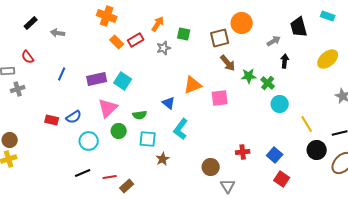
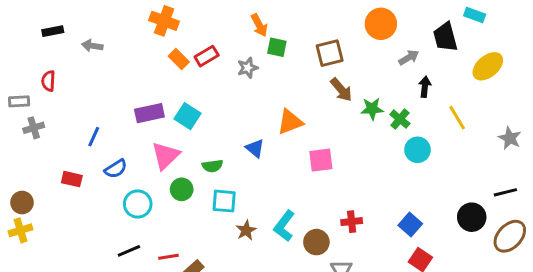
cyan rectangle: (328, 16) -> (475, 15), moved
black rectangle: (31, 23) -> (53, 31), turned 32
orange circle: (242, 23) -> (381, 24), moved
orange arrow: (158, 24) -> (259, 25), moved, turned 119
red semicircle: (28, 57) -> (48, 81), turned 40
yellow ellipse: (328, 59) -> (488, 66), moved
blue line: (62, 74) -> (94, 137), moved
pink square: (220, 98) -> (321, 160), moved
red rectangle: (52, 120) -> (72, 179), moved
yellow line: (307, 124) -> (457, 118), moved
cyan L-shape: (181, 129) -> (284, 226), moved
red cross: (243, 152) -> (352, 222), moved

